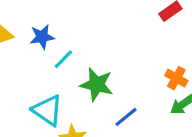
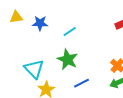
cyan line: (63, 59) -> (70, 32), moved

